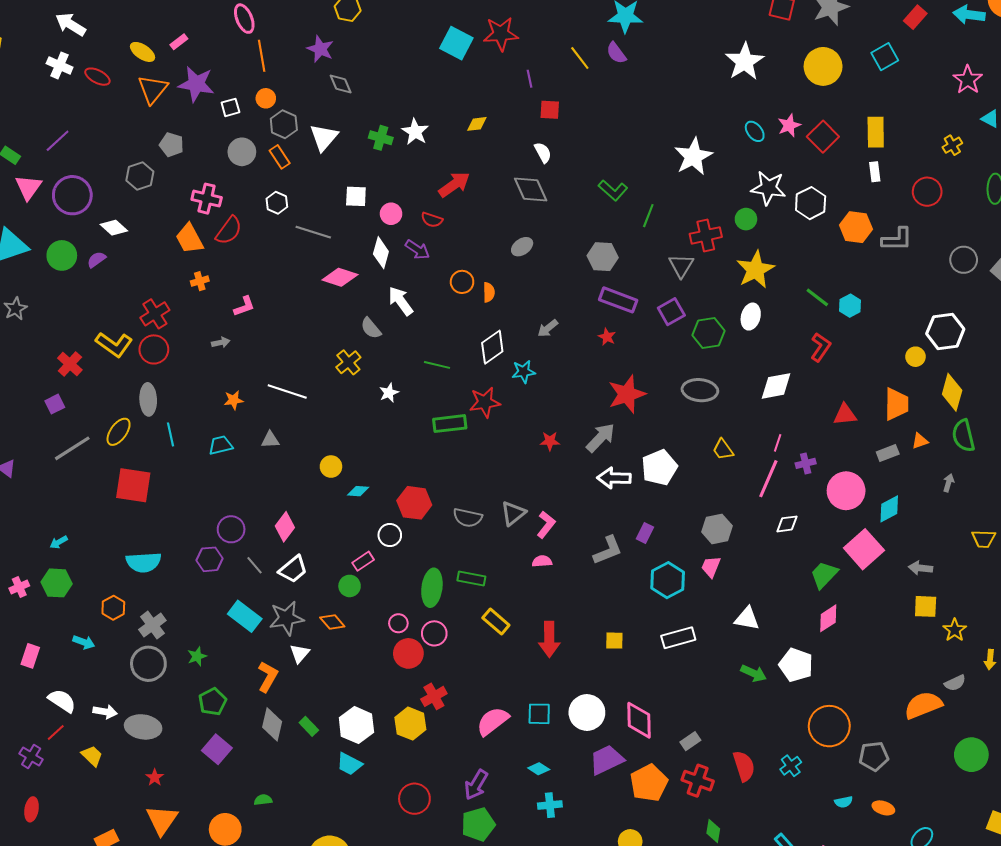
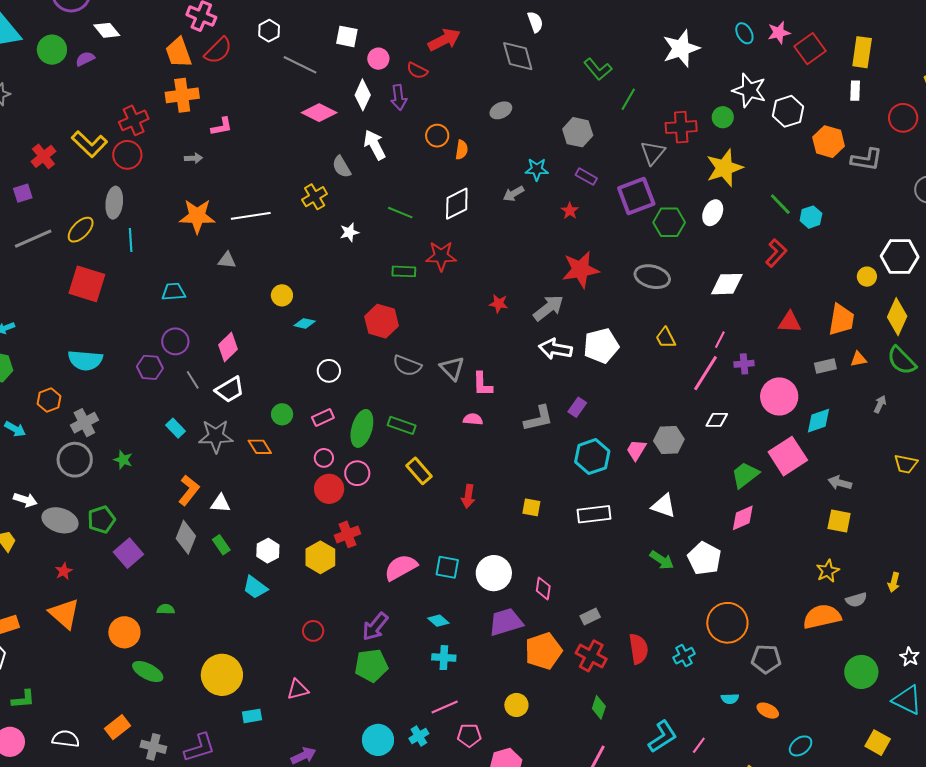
purple arrow: (417, 250) -> (399, 97), turned 40
orange cross: (200, 281) -> (182, 95), size x1.8
purple rectangle: (618, 300) -> (586, 177), size x0.6
purple square: (671, 312) -> (636, 196), size x1.4
cyan star: (524, 372) -> (537, 169), moved
white line: (287, 391) -> (251, 216), turned -36
orange star: (234, 400) -> (197, 216), size x1.8
green rectangle: (450, 424) -> (404, 271), size x0.7
green semicircle: (963, 436) -> (902, 361), turned -40
cyan trapezoid: (221, 445) -> (174, 292), moved
red hexagon: (414, 503) -> (382, 321), moved
gray triangle: (513, 513) -> (452, 368), turned -44
pink L-shape: (546, 525) -> (482, 384), turned 132
gray hexagon: (717, 529) -> (669, 440), moved
pink rectangle: (363, 561) -> (323, 417), moved
cyan rectangle: (245, 616) -> (175, 428), size x0.6
yellow star: (955, 630) -> (828, 571), moved
red arrow: (549, 639) -> (468, 496), size x0.7
white triangle: (300, 653) -> (220, 503), moved, turned 45
green star: (197, 656) -> (123, 460), turned 30
green pentagon: (213, 702) -> (101, 520), moved
pink diamond: (639, 720) -> (543, 588), size x0.6
white hexagon: (356, 725) -> (268, 551), size x0.7
red circle: (414, 799) -> (313, 631), size x0.7
orange triangle: (162, 820) -> (64, 614), turned -32

